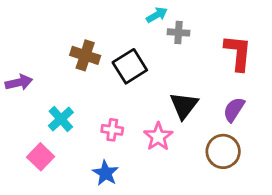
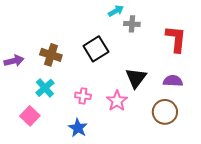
brown cross: (85, 55) -> (51, 55), moved
purple semicircle: (234, 110) -> (173, 81), turned 60

